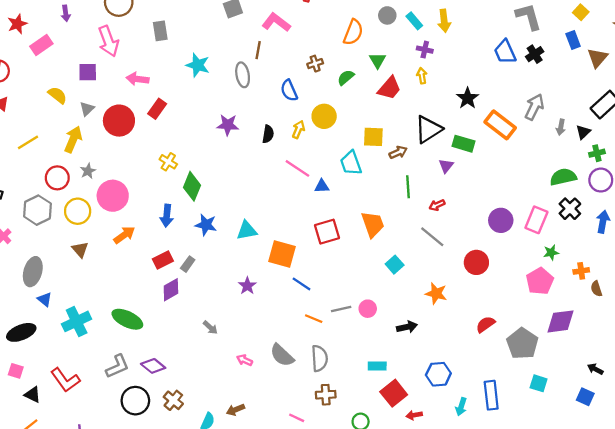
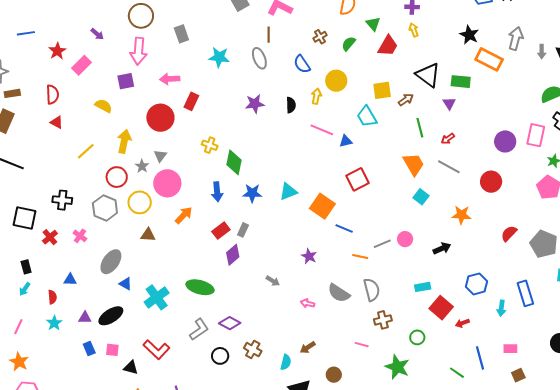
purple arrow: (66, 13) -> (97, 34), turned -32
pink arrow: (108, 41) -> (139, 51), turned 36
black star: (468, 98) -> (469, 35), moved
gray triangle: (87, 109) -> (160, 156), moved
black triangle: (428, 129) -> (428, 75), turned -40
orange trapezoid: (373, 224) -> (414, 164), moved
brown triangle: (80, 249) -> (148, 235), turned -35
orange square: (282, 254) -> (322, 206), turned 30
gray ellipse: (33, 272) -> (111, 262), turned 30
purple star: (247, 286) -> (309, 256), moved
black circle: (135, 401) -> (220, 356), size x0.7

